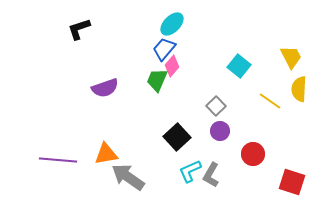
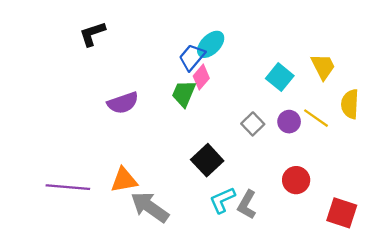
cyan ellipse: (172, 24) -> (211, 44), moved
yellow trapezoid: (291, 57) -> (323, 67), moved
purple circle: (220, 131) -> (289, 122), moved

